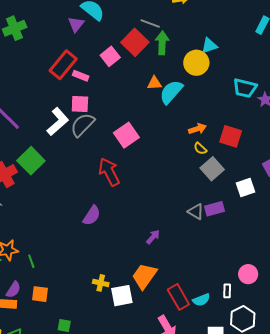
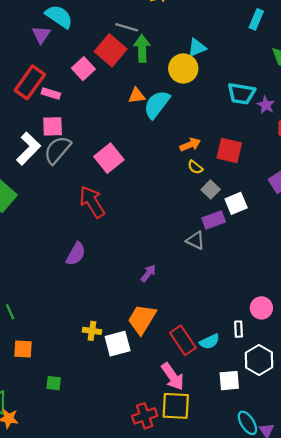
gray square: (212, 169) -> (211, 189), size x0.7
white square: (245, 188) -> (236, 203), moved
purple rectangle: (214, 209) -> (214, 220), moved

